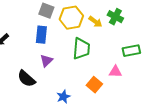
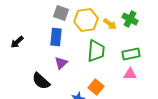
green rectangle: (131, 51) -> (131, 54), moved
orange square: (94, 85) -> (96, 87), moved

